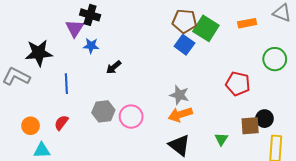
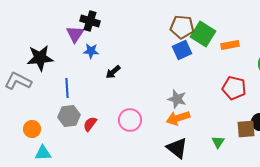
orange rectangle: (247, 23) -> (230, 45), moved
blue square: (184, 45) -> (182, 50), turned 30
gray hexagon: (103, 111) -> (69, 116), moved
red semicircle: (61, 123) -> (90, 124), moved

